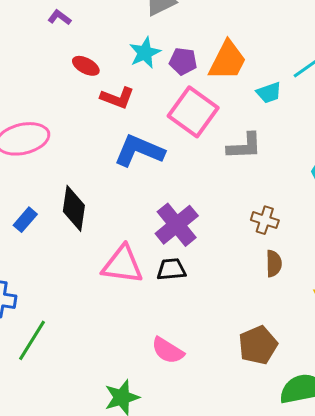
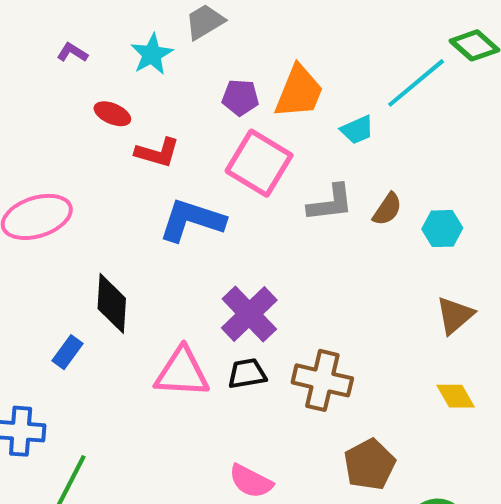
cyan star: (145, 53) -> (152, 54), moved
blue rectangle: (25, 220) -> (67, 352), moved
brown cross: (265, 220) -> (322, 380), moved, size x1.6
brown semicircle: (274, 263) -> (387, 209), moved, turned 40

